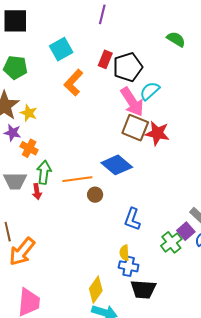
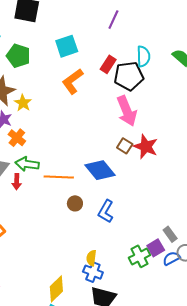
cyan semicircle: (150, 91) -> (143, 56), moved, turned 120
brown square: (135, 128) -> (125, 146), moved, size x0.6
green arrow: (44, 172) -> (27, 164), turned -100
brown circle: (95, 195) -> (75, 203), moved
blue L-shape: (132, 219) -> (106, 211), moved

